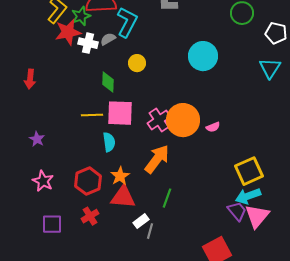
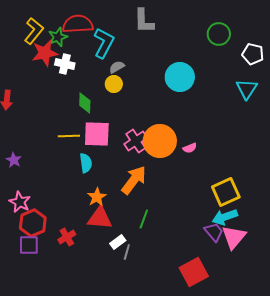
gray semicircle: (108, 39) -> (117, 67), moved
red hexagon: (88, 181) -> (33, 223), moved

